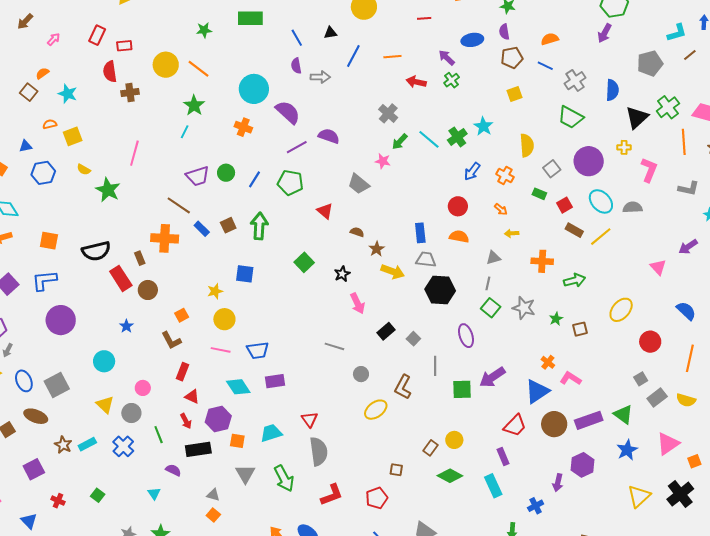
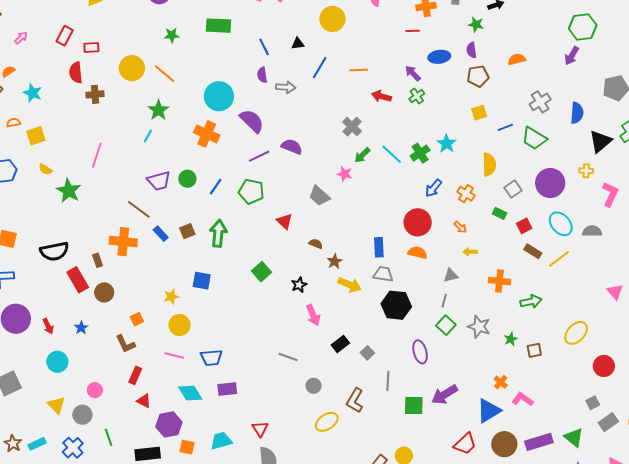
red line: (424, 18) -> (413, 31), moved
blue line: (545, 66) -> (505, 127), moved, turned -49
orange cross: (243, 127) -> (207, 134), size x1.4
red circle: (458, 206) -> (418, 222), size x1.4
red arrow: (186, 421) -> (48, 326), moved

